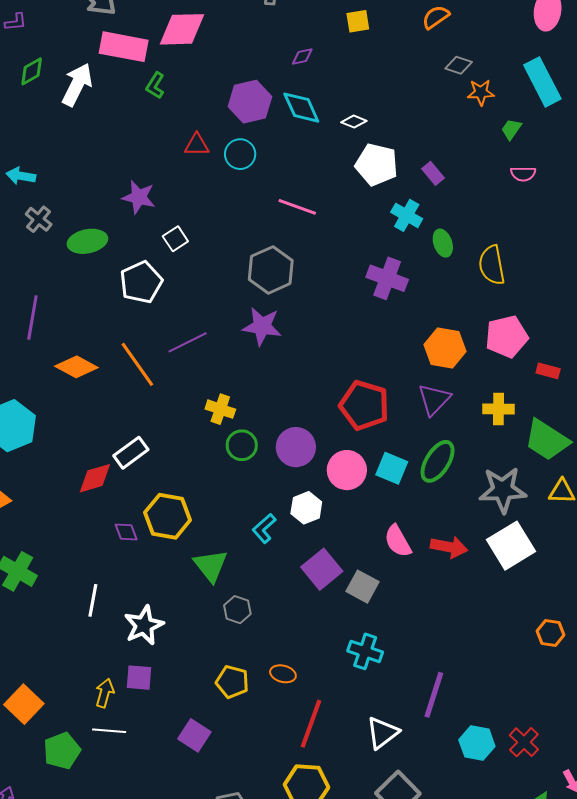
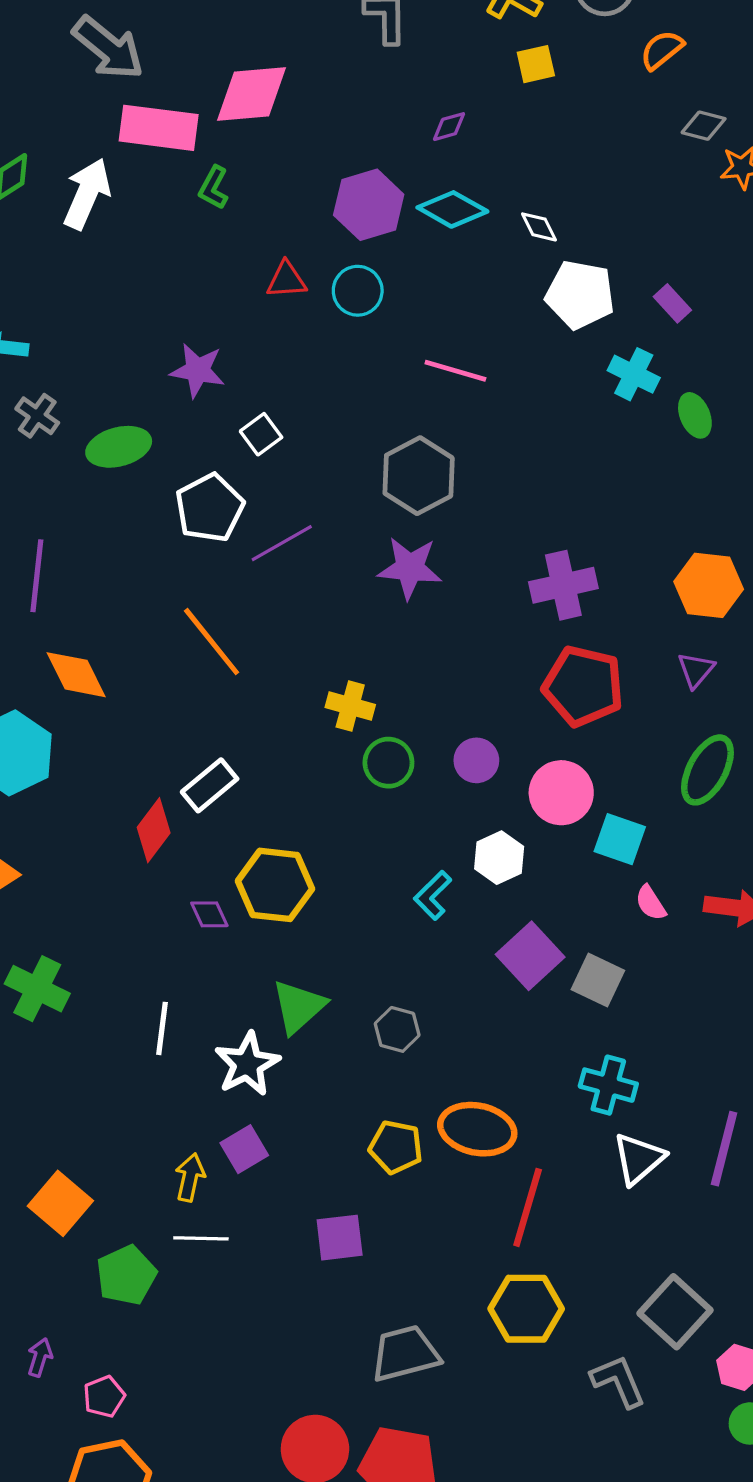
cyan diamond: (301, 108) -> (452, 209), turned -33
white diamond: (354, 122) -> (539, 227), turned 45
purple cross: (387, 278) -> (563, 585), moved, turned -30
purple line: (188, 342) -> (282, 543), moved
orange diamond: (76, 367) -> (76, 675), moved, turned 39
purple triangle: (434, 400) -> (696, 670), size x0.7
purple circle: (296, 447) -> (476, 760), size x0.7
cyan square: (392, 468) -> (620, 839), moved
red diamond: (95, 478) -> (154, 830), turned -33
pink semicircle: (398, 541) -> (651, 903), size x0.7
green triangle: (211, 566) -> (299, 1007), moved, turned 30
orange ellipse: (283, 674) -> (477, 1129), size x1.8
purple square: (139, 678) -> (244, 1149), turned -32
white triangle: (382, 733) -> (639, 1159), moved
purple square: (194, 735) -> (340, 1238), turned -36

